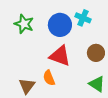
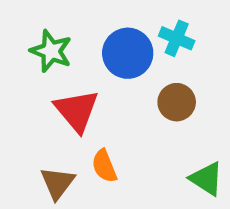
brown circle: (96, 53) -> (177, 102), moved
red triangle: (60, 56) -> (77, 111), moved, turned 30

